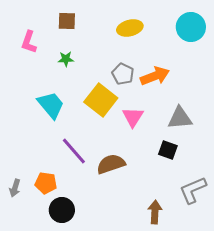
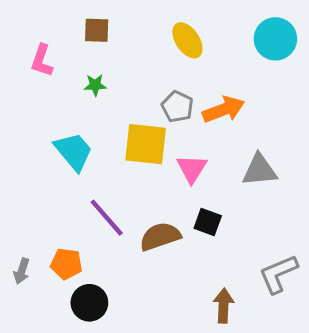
yellow ellipse: (130, 28) -> (187, 40), turned 70
yellow square: (101, 100) -> (146, 144), turned -32
black square: (168, 150) -> (208, 222), moved

